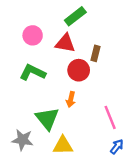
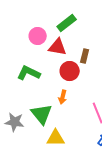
pink circle: (33, 35) -> (38, 36), moved
gray star: (22, 140) -> (15, 122), moved

